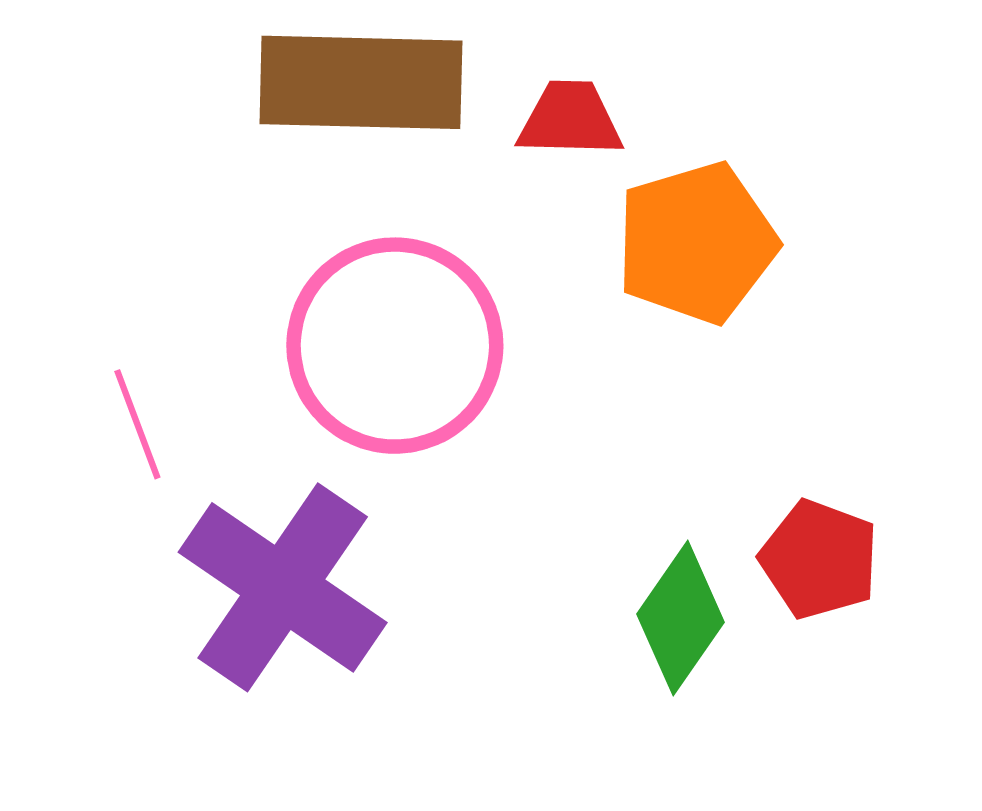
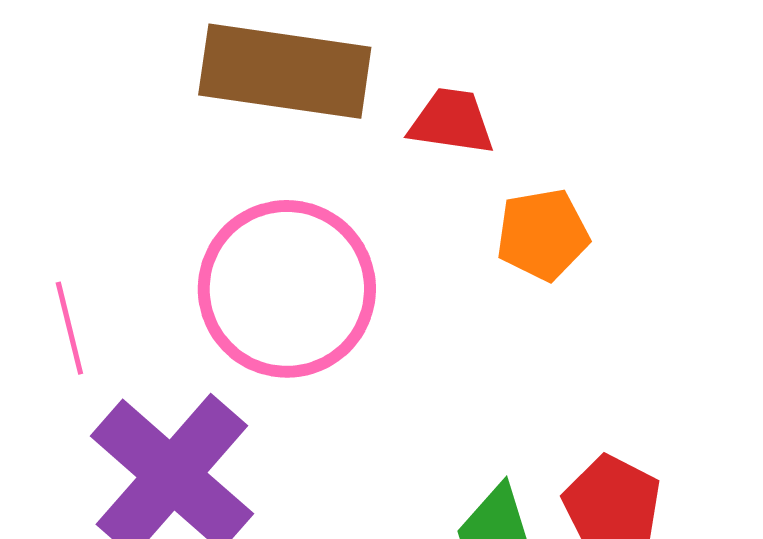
orange pentagon: (696, 243) -> (543, 234), size x0.7

